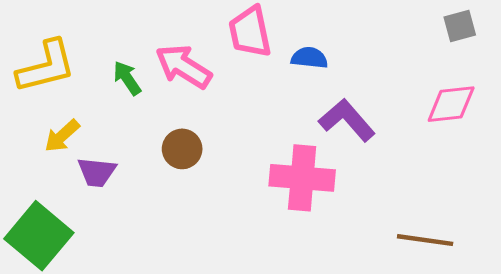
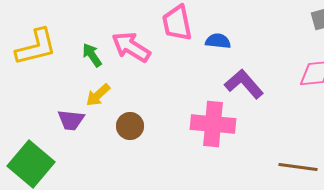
yellow arrow: (62, 136) -> (98, 95), moved
brown circle: (182, 149) -> (130, 126), moved

